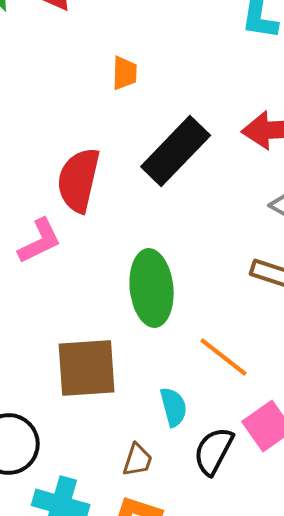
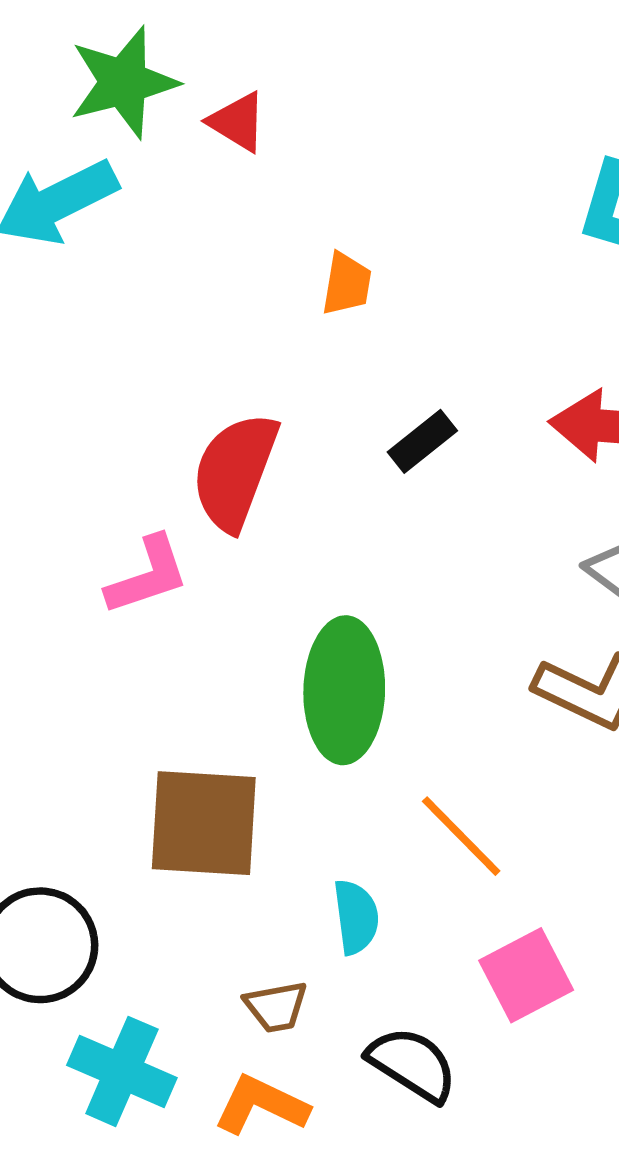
black rectangle: (176, 151) -> (422, 441), size x0.5
black semicircle: (214, 451) -> (412, 1064), moved, turned 87
brown trapezoid: (138, 460) -> (276, 1007), turned 54

